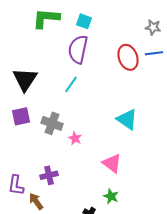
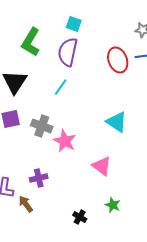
green L-shape: (46, 18) -> (31, 42), moved, turned -64
pink star: (75, 138) -> (65, 141), size x1.6
green star: (111, 196) -> (113, 205), moved

